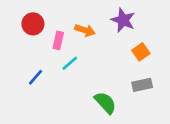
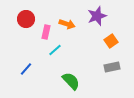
purple star: (123, 20) -> (97, 16), turned 30
blue line: (35, 77) -> (26, 69), moved
green semicircle: (105, 103) -> (71, 81), moved

